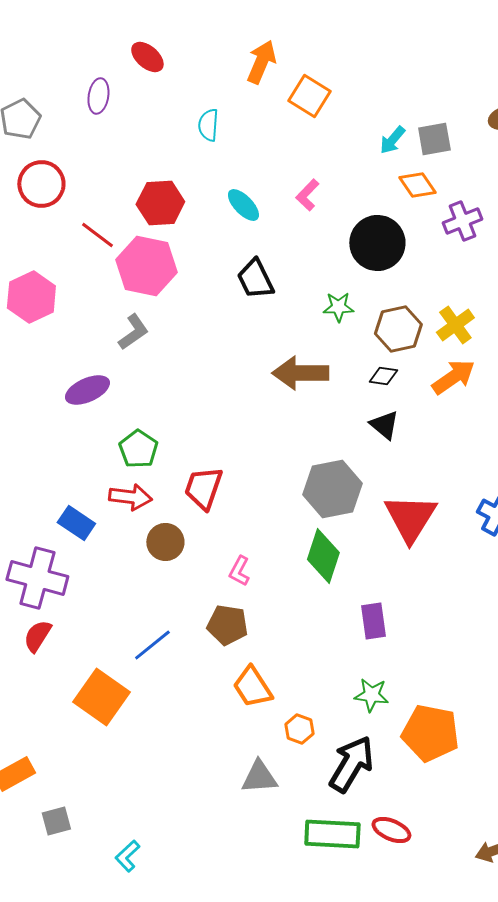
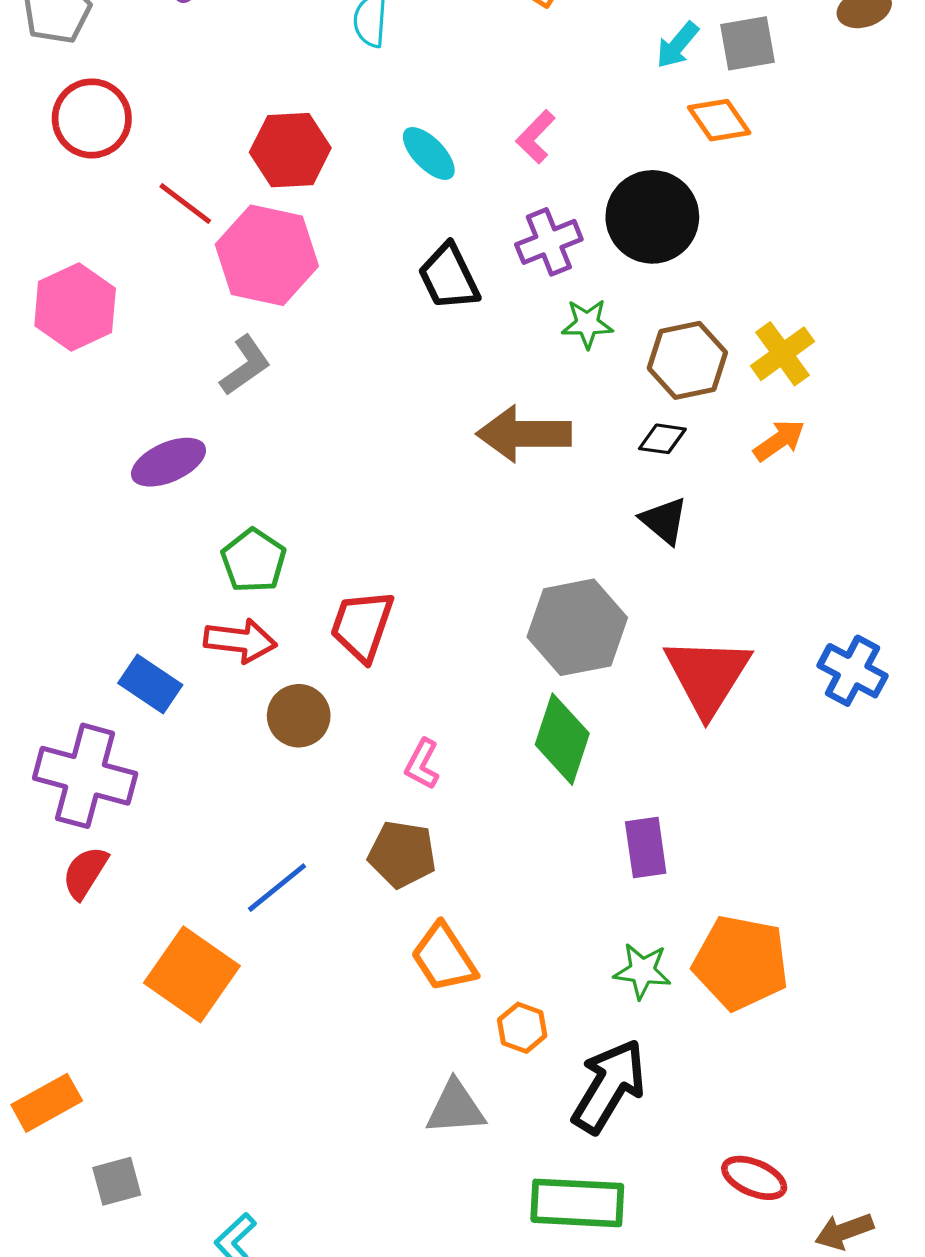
purple cross: (462, 221) -> (549, 242), moved
orange arrow: (453, 377) -> (779, 440), size x0.7
orange pentagon: (430, 733) -> (741, 963), moved
red ellipse: (391, 830) -> (754, 1178), moved

